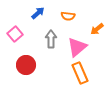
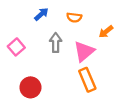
pink square: (15, 34) -> (16, 47), moved
red circle: (26, 65) -> (30, 87), moved

